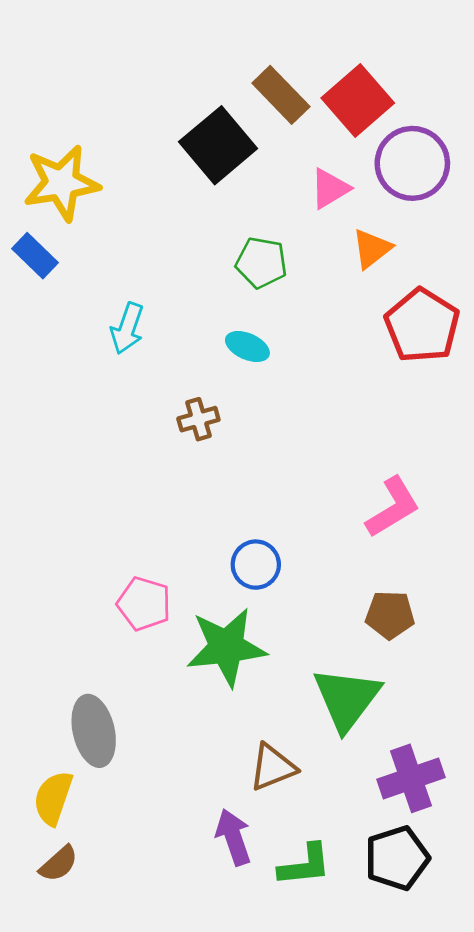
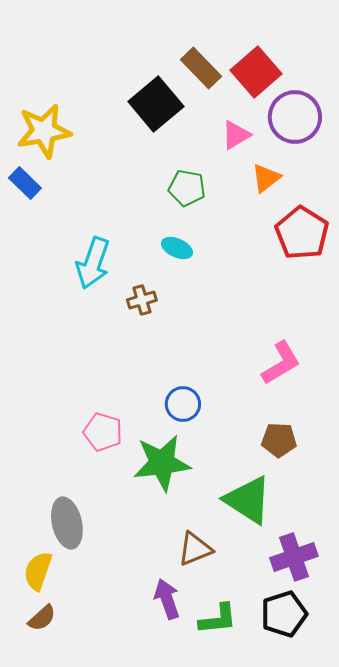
cyan arrow: (127, 328) -> (93, 263), moved, size x1.4
green triangle: (347, 699) -> (248, 500), turned -34

